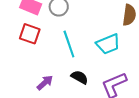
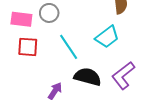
black semicircle: (80, 77) -> (88, 77), size x1.5

